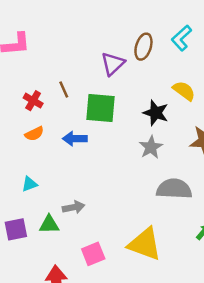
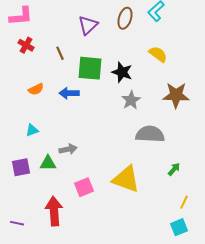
purple triangle: (113, 64) -> (88, 25), moved
red cross: (33, 101) -> (26, 45), moved
black star: (156, 113) -> (122, 72), moved

